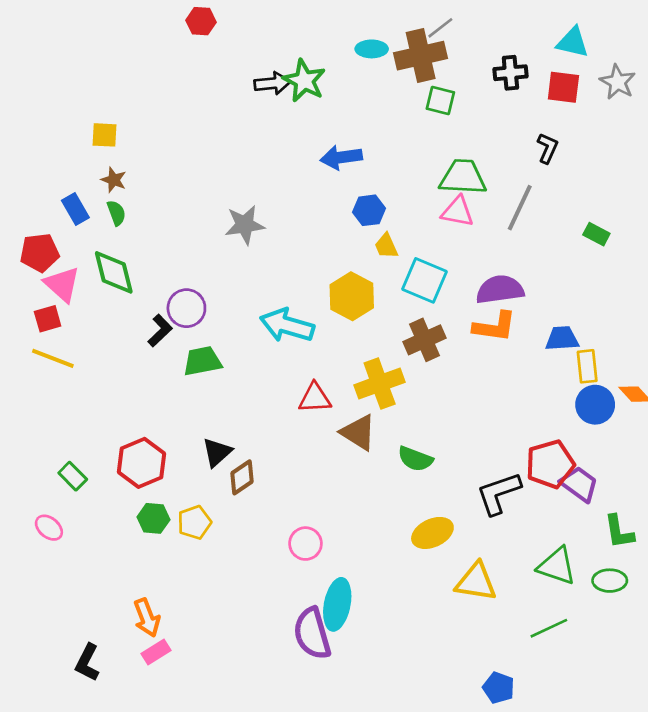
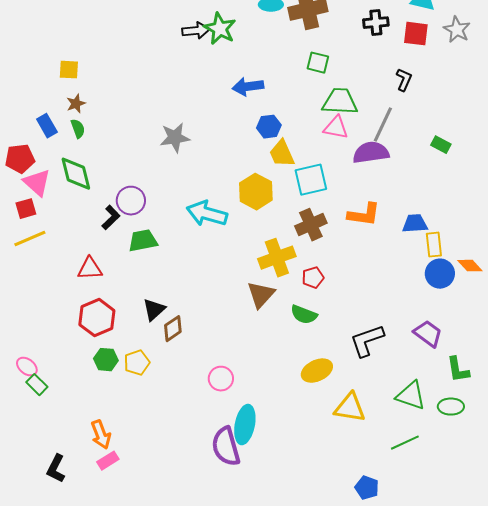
green square: (440, 101) -> (318, 63), moved
brown star: (114, 180) -> (76, 104), turned 30
yellow trapezoid: (386, 246) -> (282, 154), size x1.4
cyan square: (425, 280) -> (311, 180), turned -36
purple semicircle: (500, 290) -> (371, 153), moved
yellow line: (53, 358) -> (30, 239), turned -44
red triangle: (315, 398) -> (90, 269), moved
brown triangle: (358, 432) -> (261, 295), turned 40
red pentagon: (550, 464) -> (313, 278), moved, size x0.6
green rectangle: (73, 476) -> (37, 385), moved

